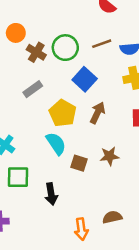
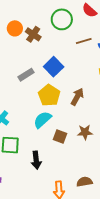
green circle: (65, 48) -> (62, 19), moved
brown cross: (36, 52) -> (33, 34), moved
blue square: (85, 79) -> (54, 67), moved
cyan semicircle: (56, 144) -> (42, 120), turned -102

